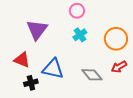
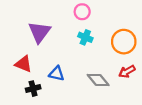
cyan cross: (80, 35) -> (85, 37), turned -32
blue triangle: (53, 69) -> (57, 74), size x0.7

